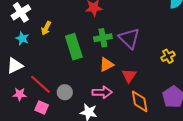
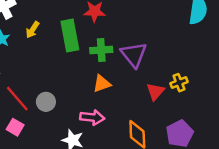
green rectangle: (74, 47) -> (70, 35), moved
red triangle: (129, 76) -> (155, 92), moved
gray circle: (65, 92) -> (46, 102), moved

